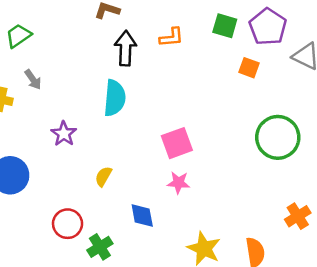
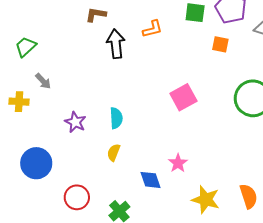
cyan semicircle: (115, 98) -> (116, 118), moved, size x0.7
pink square: (177, 143) -> (183, 97), moved
pink star: (179, 183) -> (178, 163), moved, turned -30
red circle: (68, 224) -> (77, 197), moved

